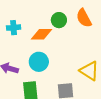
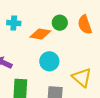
cyan circle: (39, 62) -> (49, 61), moved

